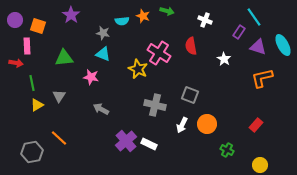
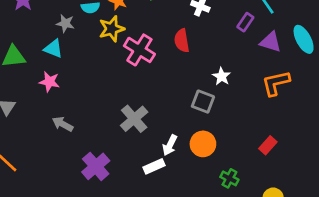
cyan triangle: (103, 54) -> (53, 49), moved
white star: (224, 59) -> (221, 76), moved
yellow star: (138, 69) -> (112, 29), moved, turned 30
gray square: (190, 95) -> (203, 102), moved
gray cross: (155, 105) -> (134, 119), turned 35
white rectangle: (149, 144) -> (154, 166), moved, turned -49

